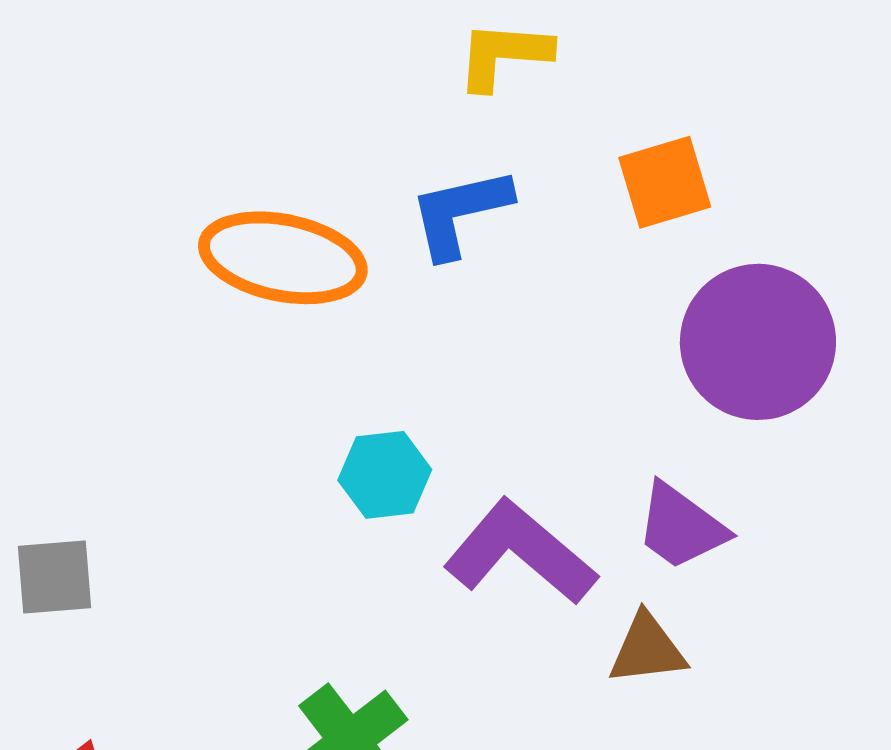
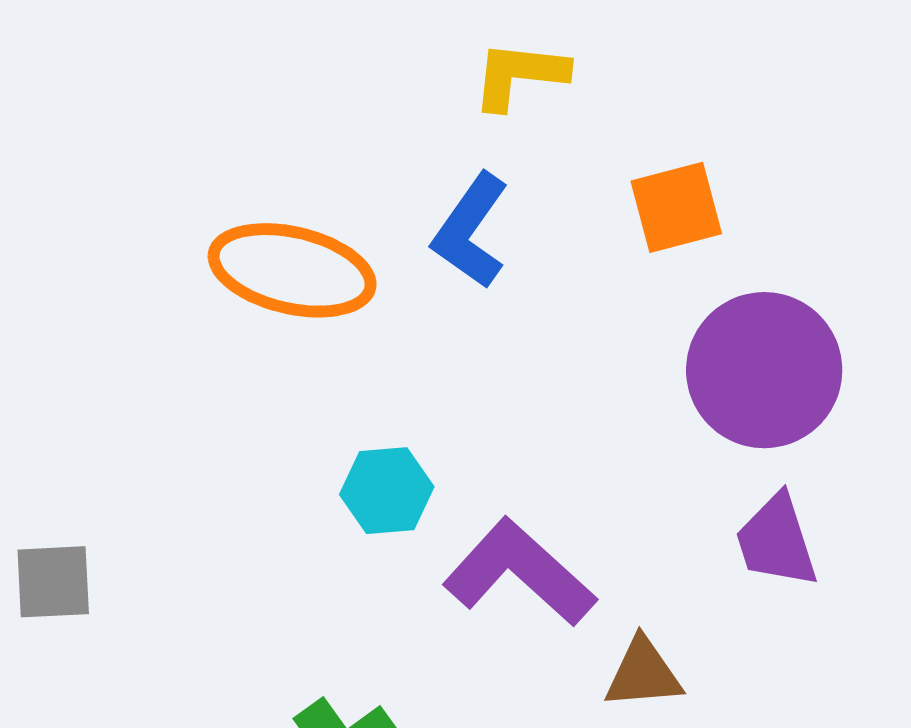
blue L-shape: (460, 212) -> (471, 231), turned -44
purple trapezoid: (681, 527) -> (776, 541), moved, turned 34

